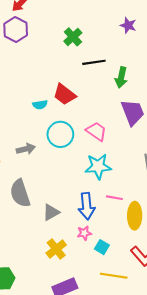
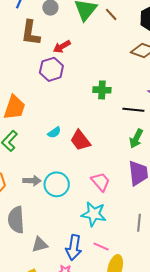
green cross: (73, 37) -> (102, 90), turned 30
black line: (94, 62) -> (133, 110), moved
cyan semicircle: (40, 105) -> (54, 132), moved, turned -40
cyan circle: (60, 134) -> (57, 184), moved

